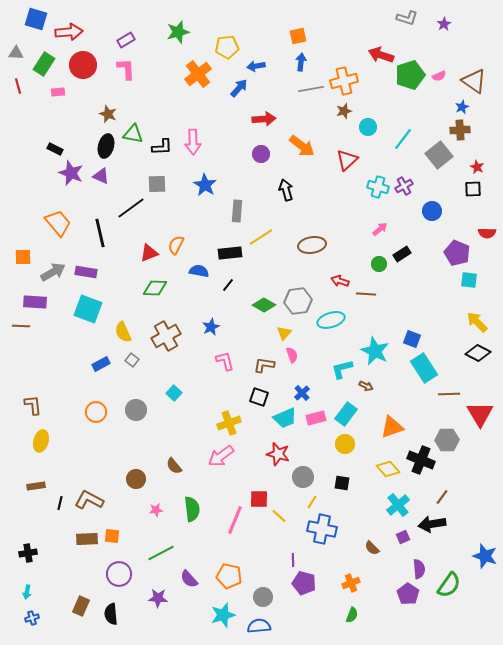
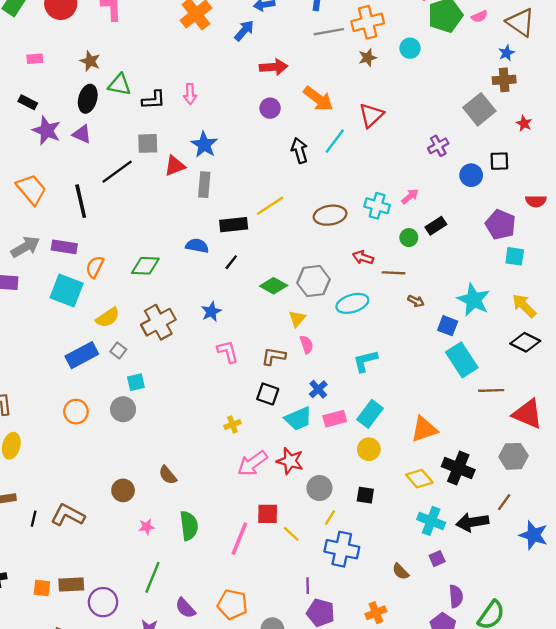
pink rectangle: (58, 92) -> (35, 59), moved
cyan circle: (368, 127) -> (410, 48), moved
cyan line: (403, 139) -> (335, 141), moved
pink arrow: (193, 142) -> (190, 94), size x0.7
cyan cross: (378, 187) -> (377, 206), moved
black square: (473, 189) -> (499, 161), moved
gray rectangle: (237, 211) -> (204, 185), moved
orange semicircle: (176, 245) -> (95, 267), moved
red triangle: (149, 253) -> (175, 166), moved
yellow semicircle: (123, 332) -> (108, 317), turned -100
cyan star: (375, 351) -> (474, 300), moved
blue rectangle: (101, 364) -> (82, 355), size x1.5
brown arrow: (366, 386) -> (416, 301), moved
cyan square: (174, 393) -> (136, 382), moved, turned 35
red triangle: (480, 414) -> (528, 414), turned -36
yellow cross: (229, 423) -> (232, 425), size x0.6
gray hexagon: (447, 440) -> (513, 456), moved
pink arrow: (221, 456) -> (252, 463), moved
brown line: (442, 497) -> (504, 502), moved
cyan cross: (398, 505) -> (431, 521), turned -30
black arrow: (432, 524) -> (472, 522), moved
orange square: (112, 536) -> (42, 588), moved
brown rectangle: (87, 539) -> (71, 584), moved
green line: (161, 553) -> (152, 577), turned -40
blue star: (485, 556) -> (533, 535), moved

